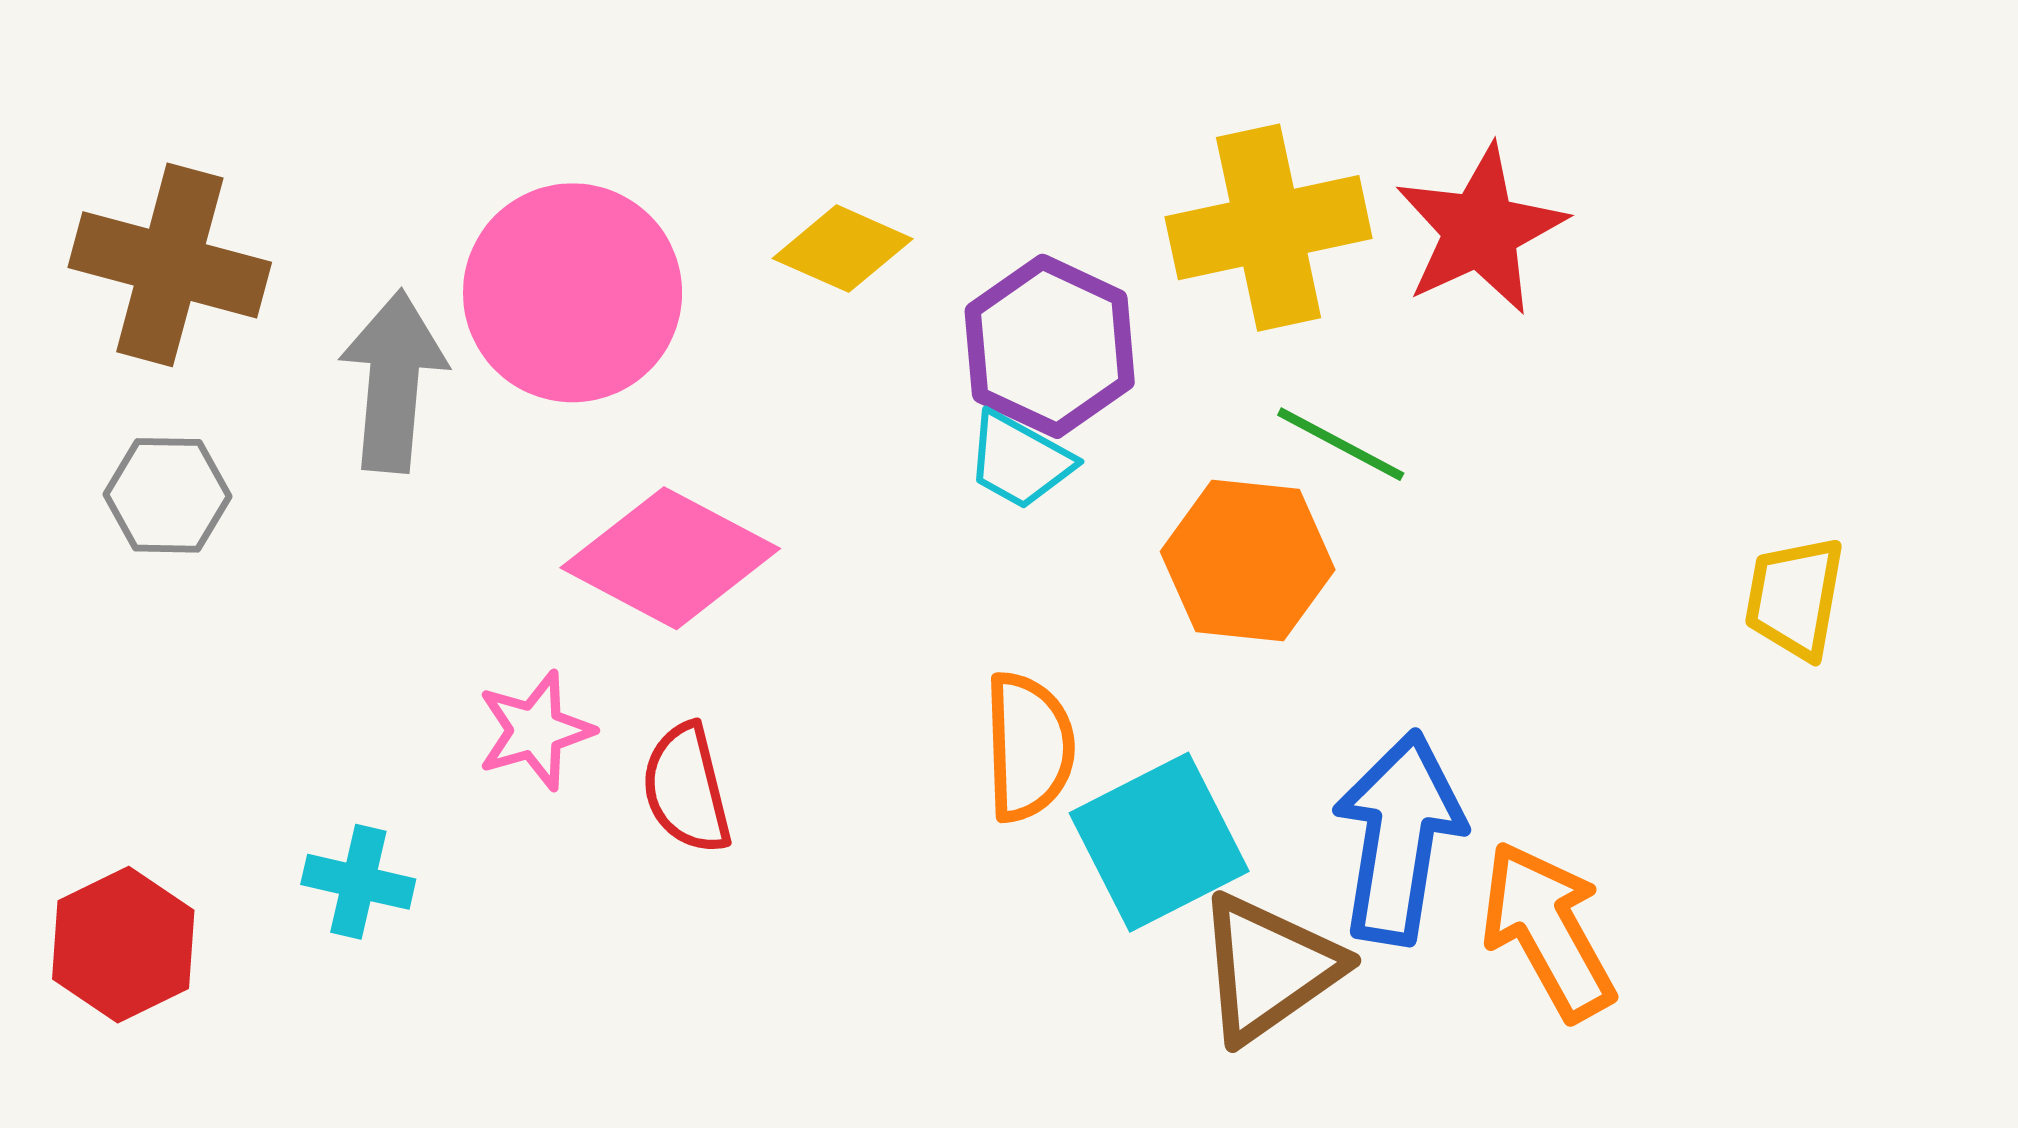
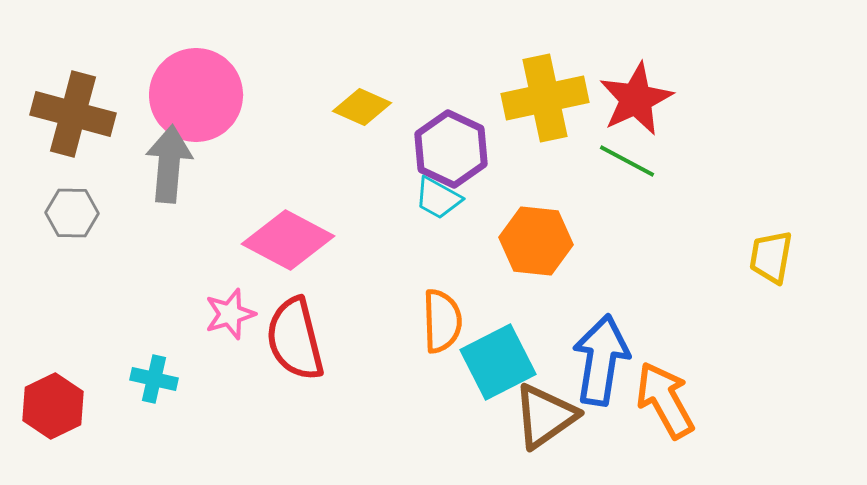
pink circle: (573, 293) -> (196, 95), moved
green line: (1341, 444) -> (627, 161), moved
red semicircle: (687, 789) -> (295, 339), size x1.5

